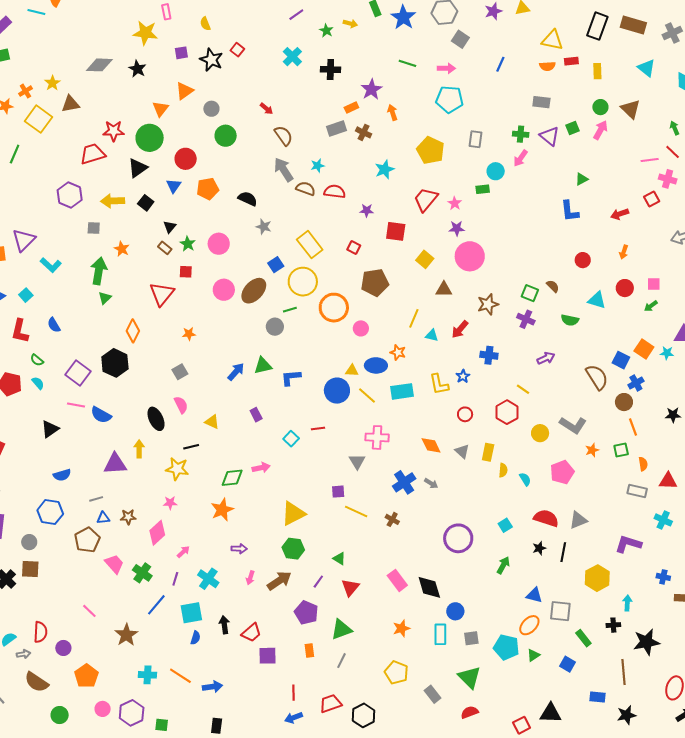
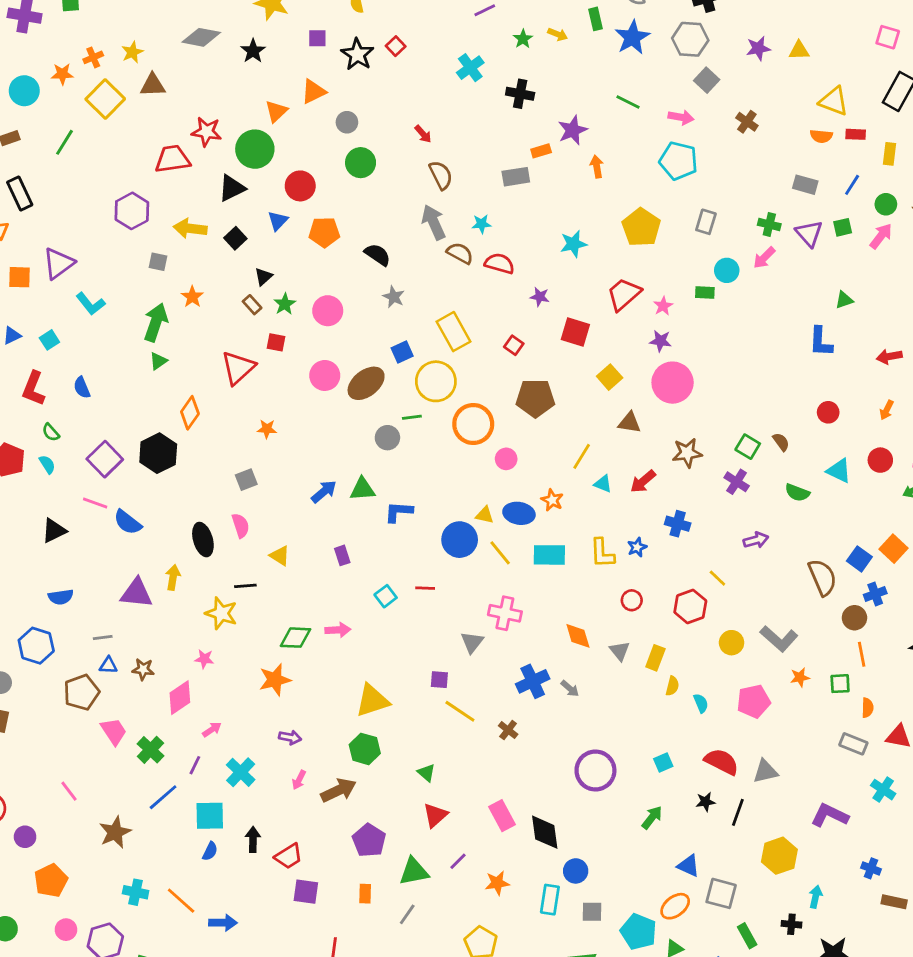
blue line: (500, 64) -> (852, 185), moved
brown cross: (364, 132) -> (747, 122), moved
purple line: (318, 582) -> (458, 861), moved

